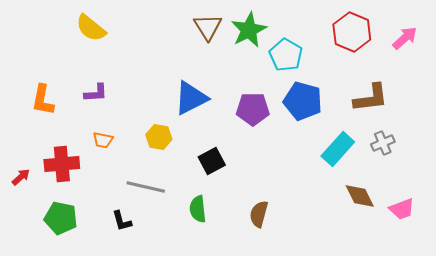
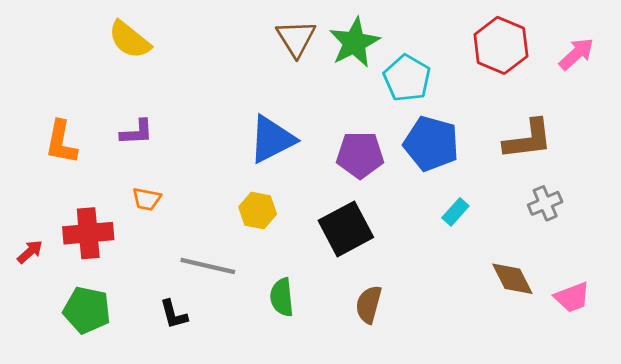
yellow hexagon: (159, 137) -> (258, 210), moved
cyan rectangle: (338, 149) -> (455, 212), moved, size x0.6
black square: (212, 161) -> (346, 229), moved, size x1.4

